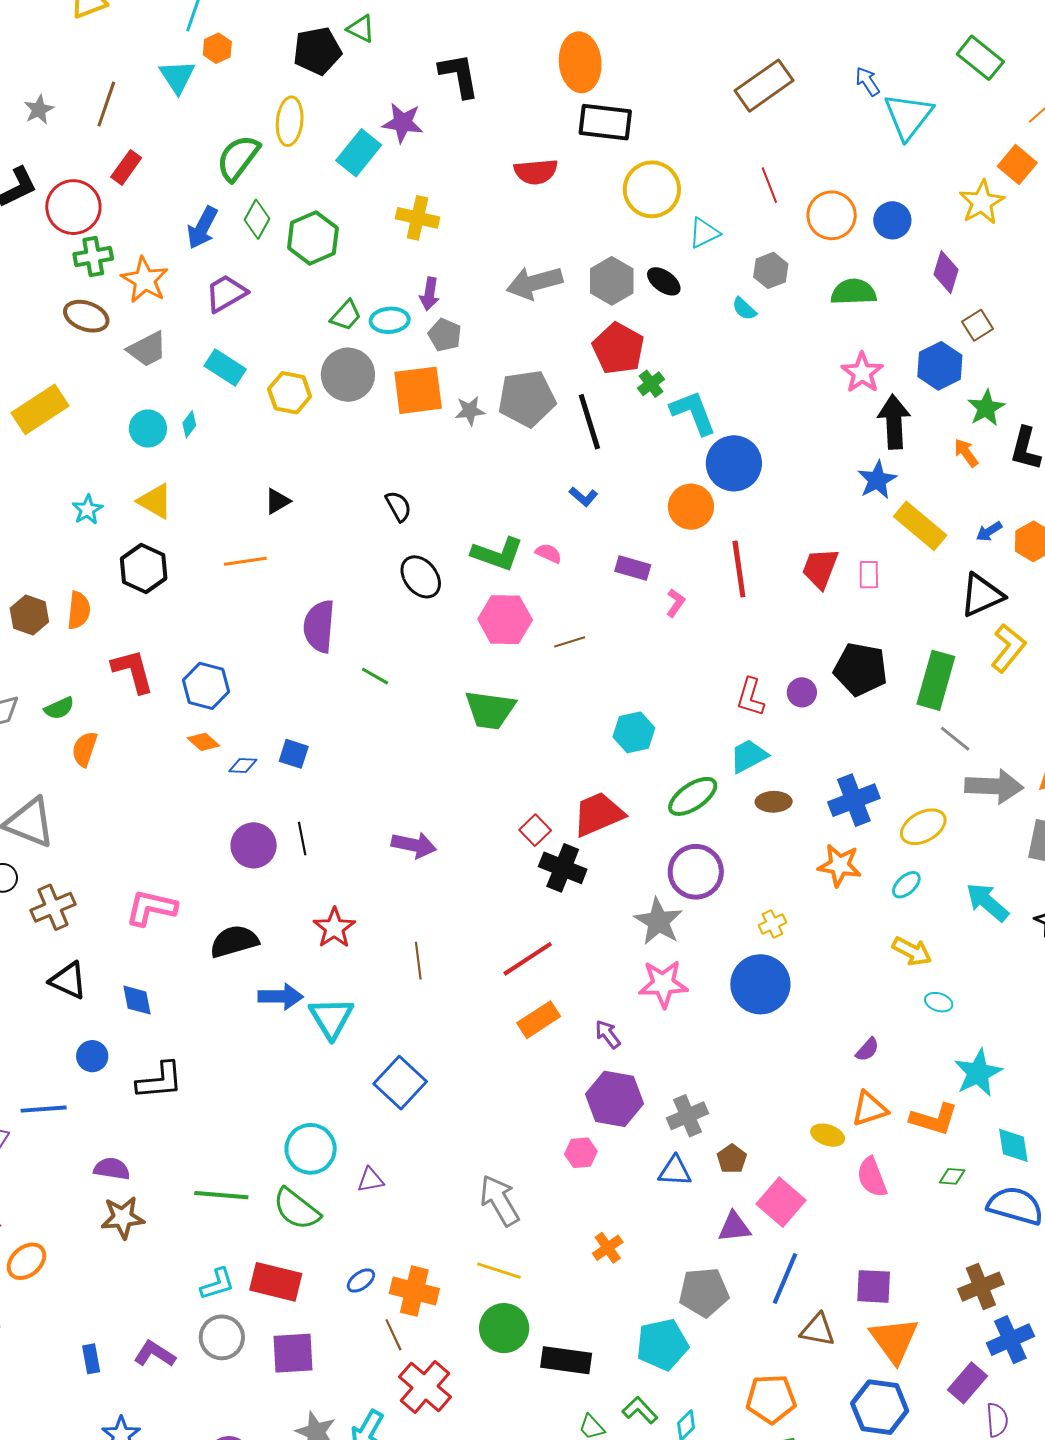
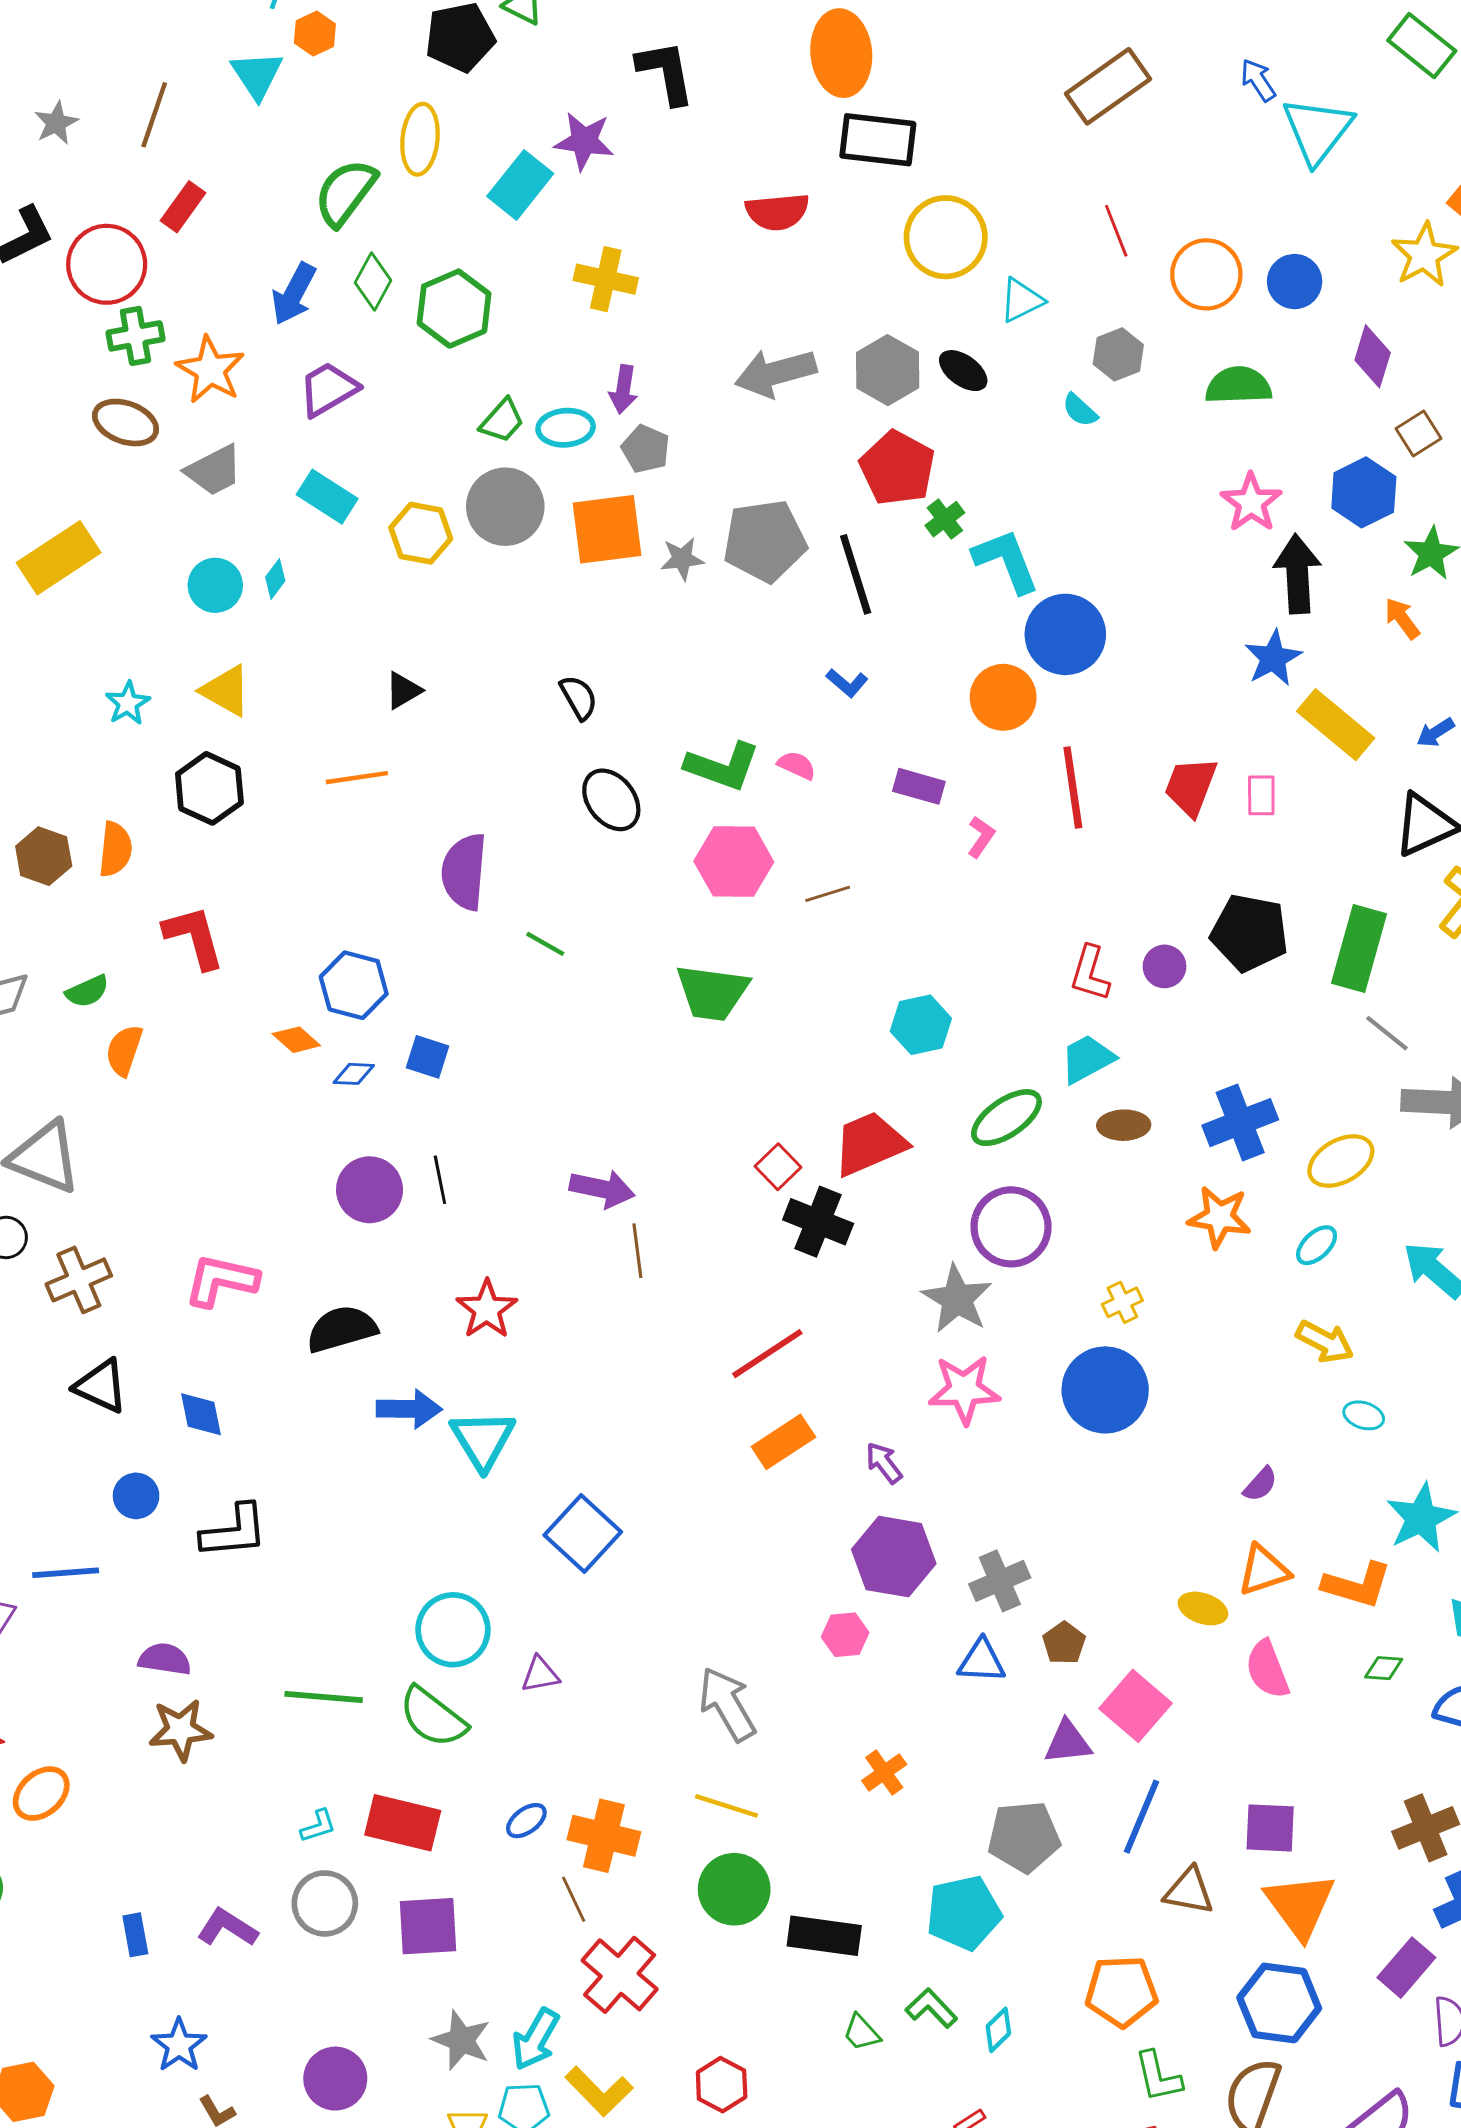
blue hexagon: (206, 686) -> (354, 985), moved
brown line: (418, 961) -> (637, 1251), moved
cyan L-shape: (217, 1284) -> (318, 1826), size x0.7

